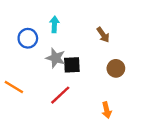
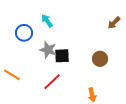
cyan arrow: (54, 24) -> (47, 21), turned -40
brown arrow: (103, 35) -> (114, 23), moved, turned 80

